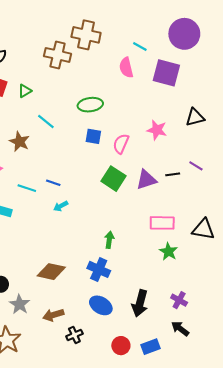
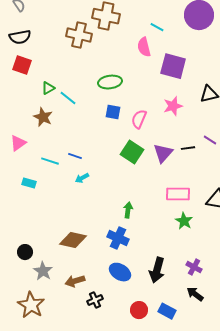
purple square: (166, 73) -> (173, 66), moved
green triangle: (25, 91) -> (48, 88), moved
pink star: (157, 130) -> (173, 106), turned -30
purple triangle: (146, 180) -> (163, 153), turned -30
blue rectangle: (151, 347) -> (167, 311), turned 48

